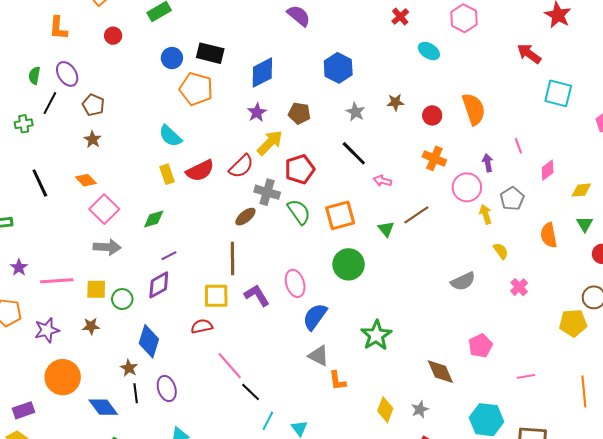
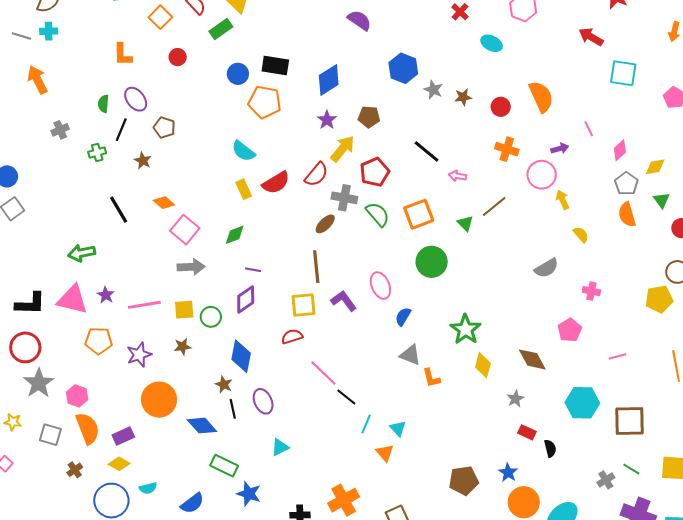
gray star: (355, 112) -> (433, 90), moved
brown star: (93, 139) -> (143, 161), moved
purple arrow: (488, 163) -> (560, 148), turned 90
gray pentagon: (512, 199) -> (626, 184), moved
purple line: (169, 256) -> (253, 270), turned 42
pink cross: (519, 287) -> (591, 291), moved, turned -30
blue semicircle: (315, 317) -> (403, 317), size x0.7
yellow diamond: (385, 410) -> (483, 365), moved

